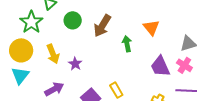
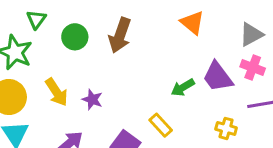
green arrow: (127, 44) -> (183, 87), moved, turned -98

